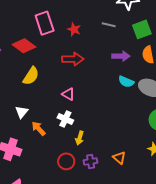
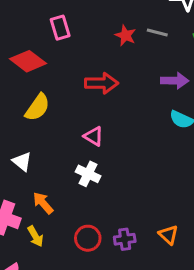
pink rectangle: (45, 23) -> (60, 28), size x0.7
red star: (74, 29) -> (125, 35), moved
white triangle: (22, 112) -> (22, 162), turned -32
orange arrow: (39, 128) -> (43, 203), moved
yellow arrow: (80, 138) -> (35, 236), moved, turned -48

